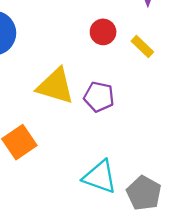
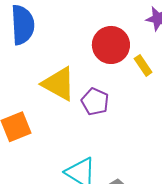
red circle: (103, 32) -> (111, 45), size x1.6

